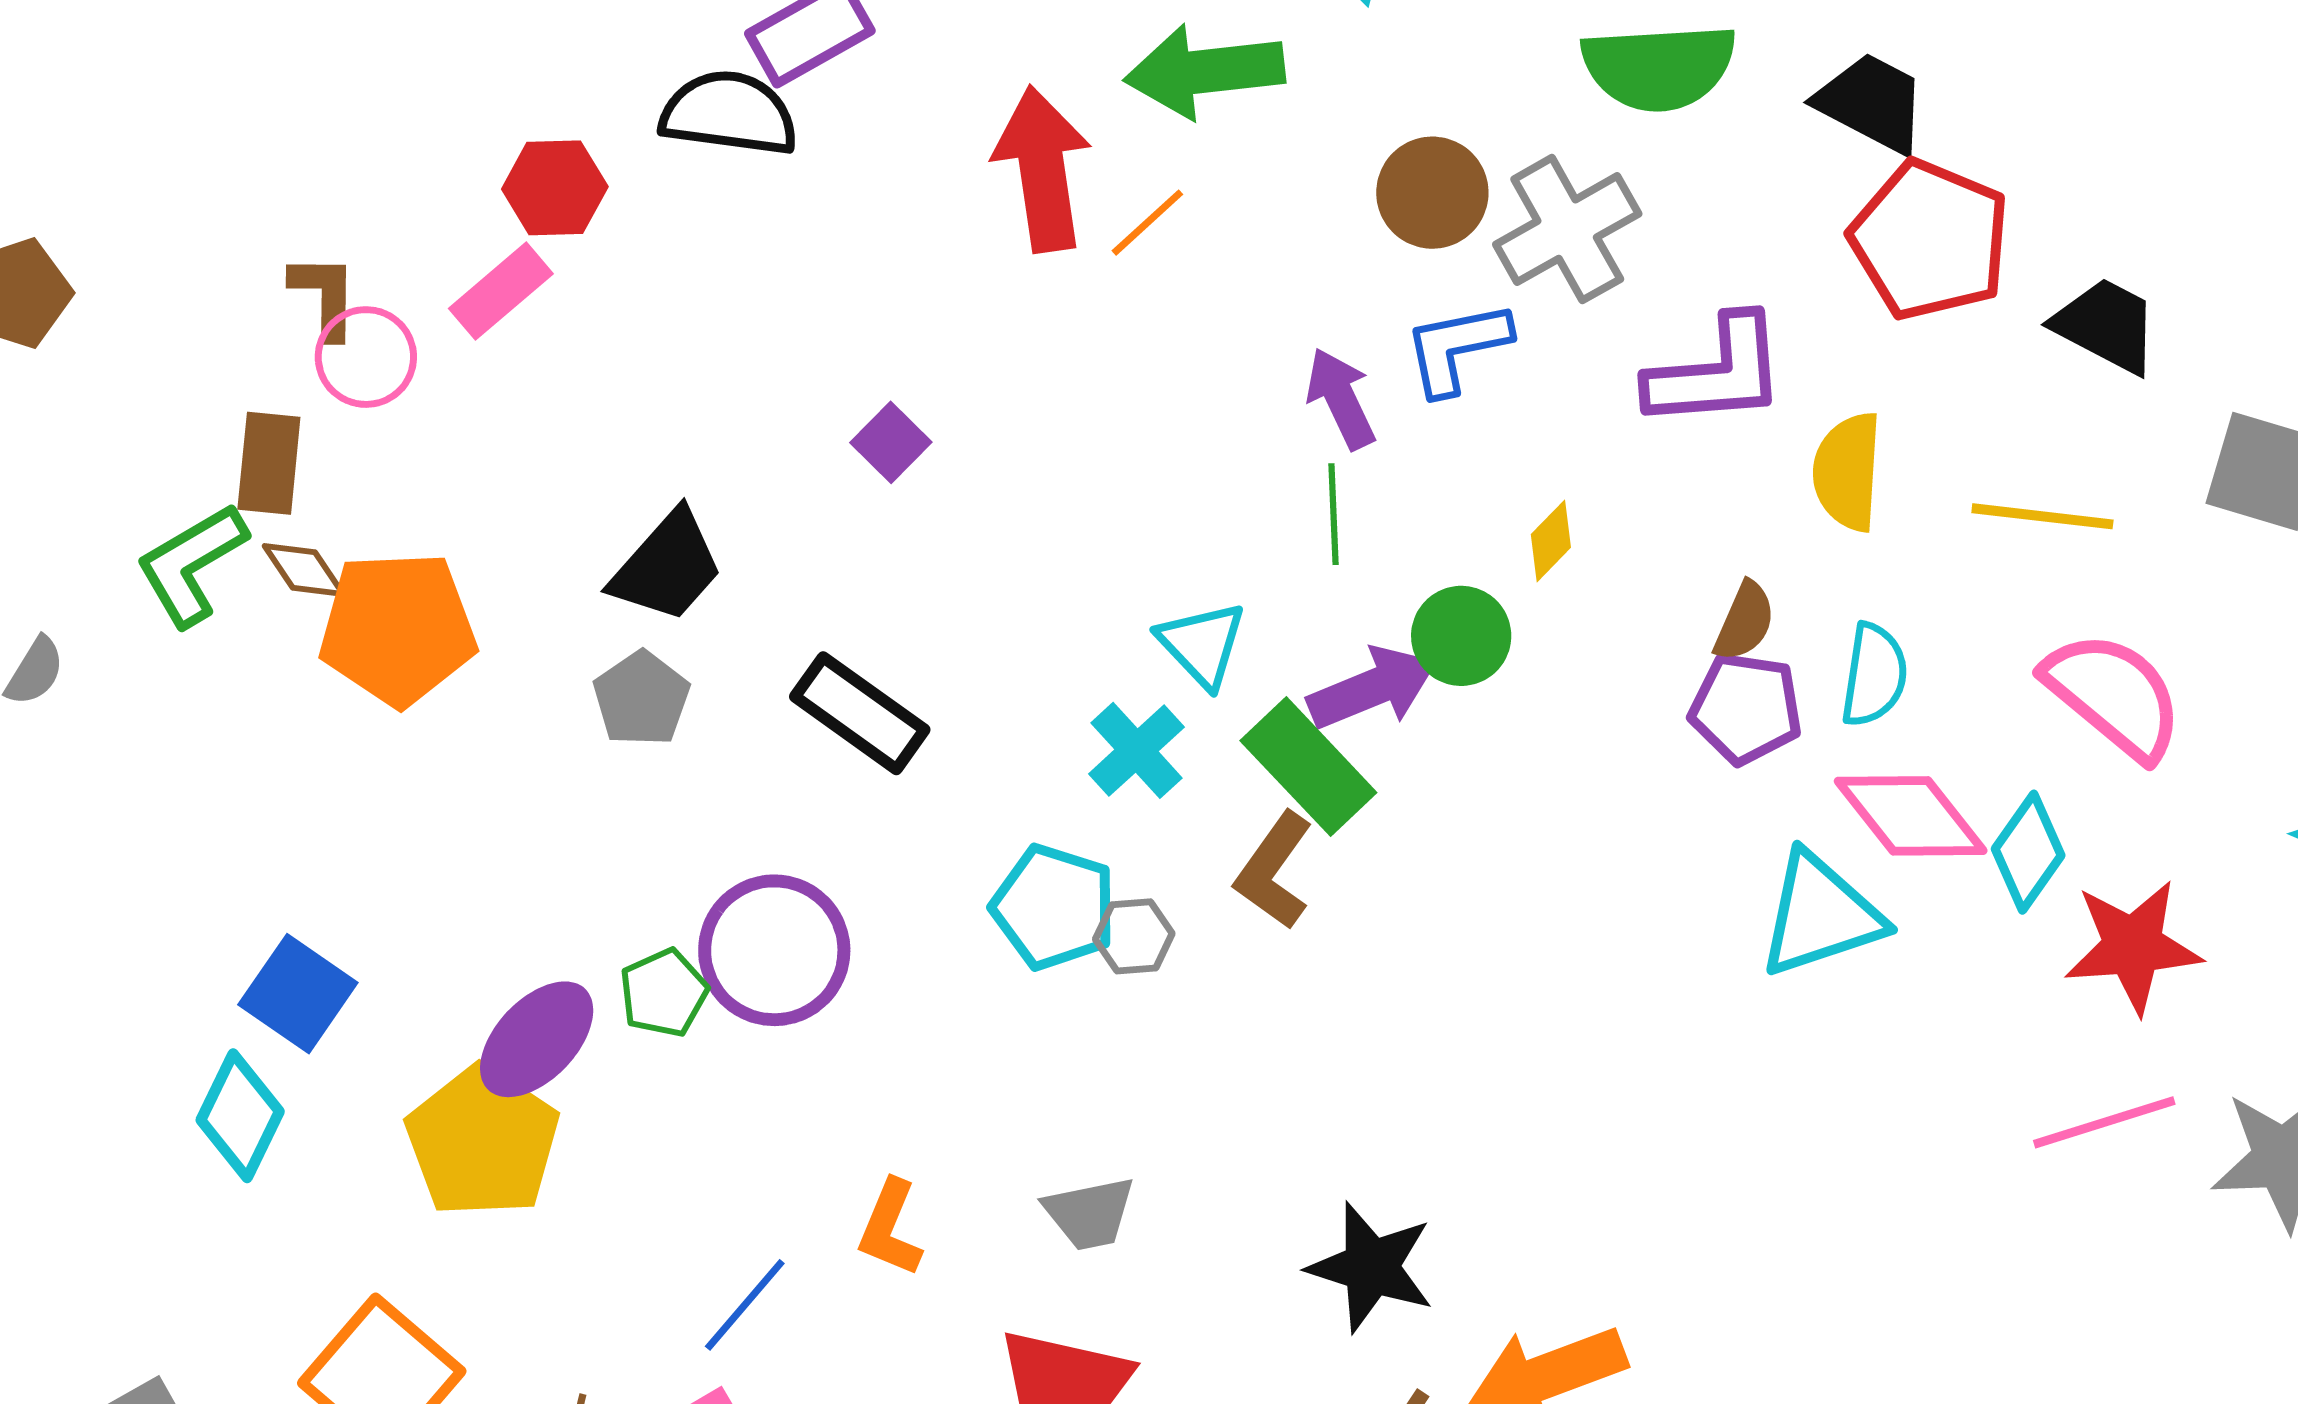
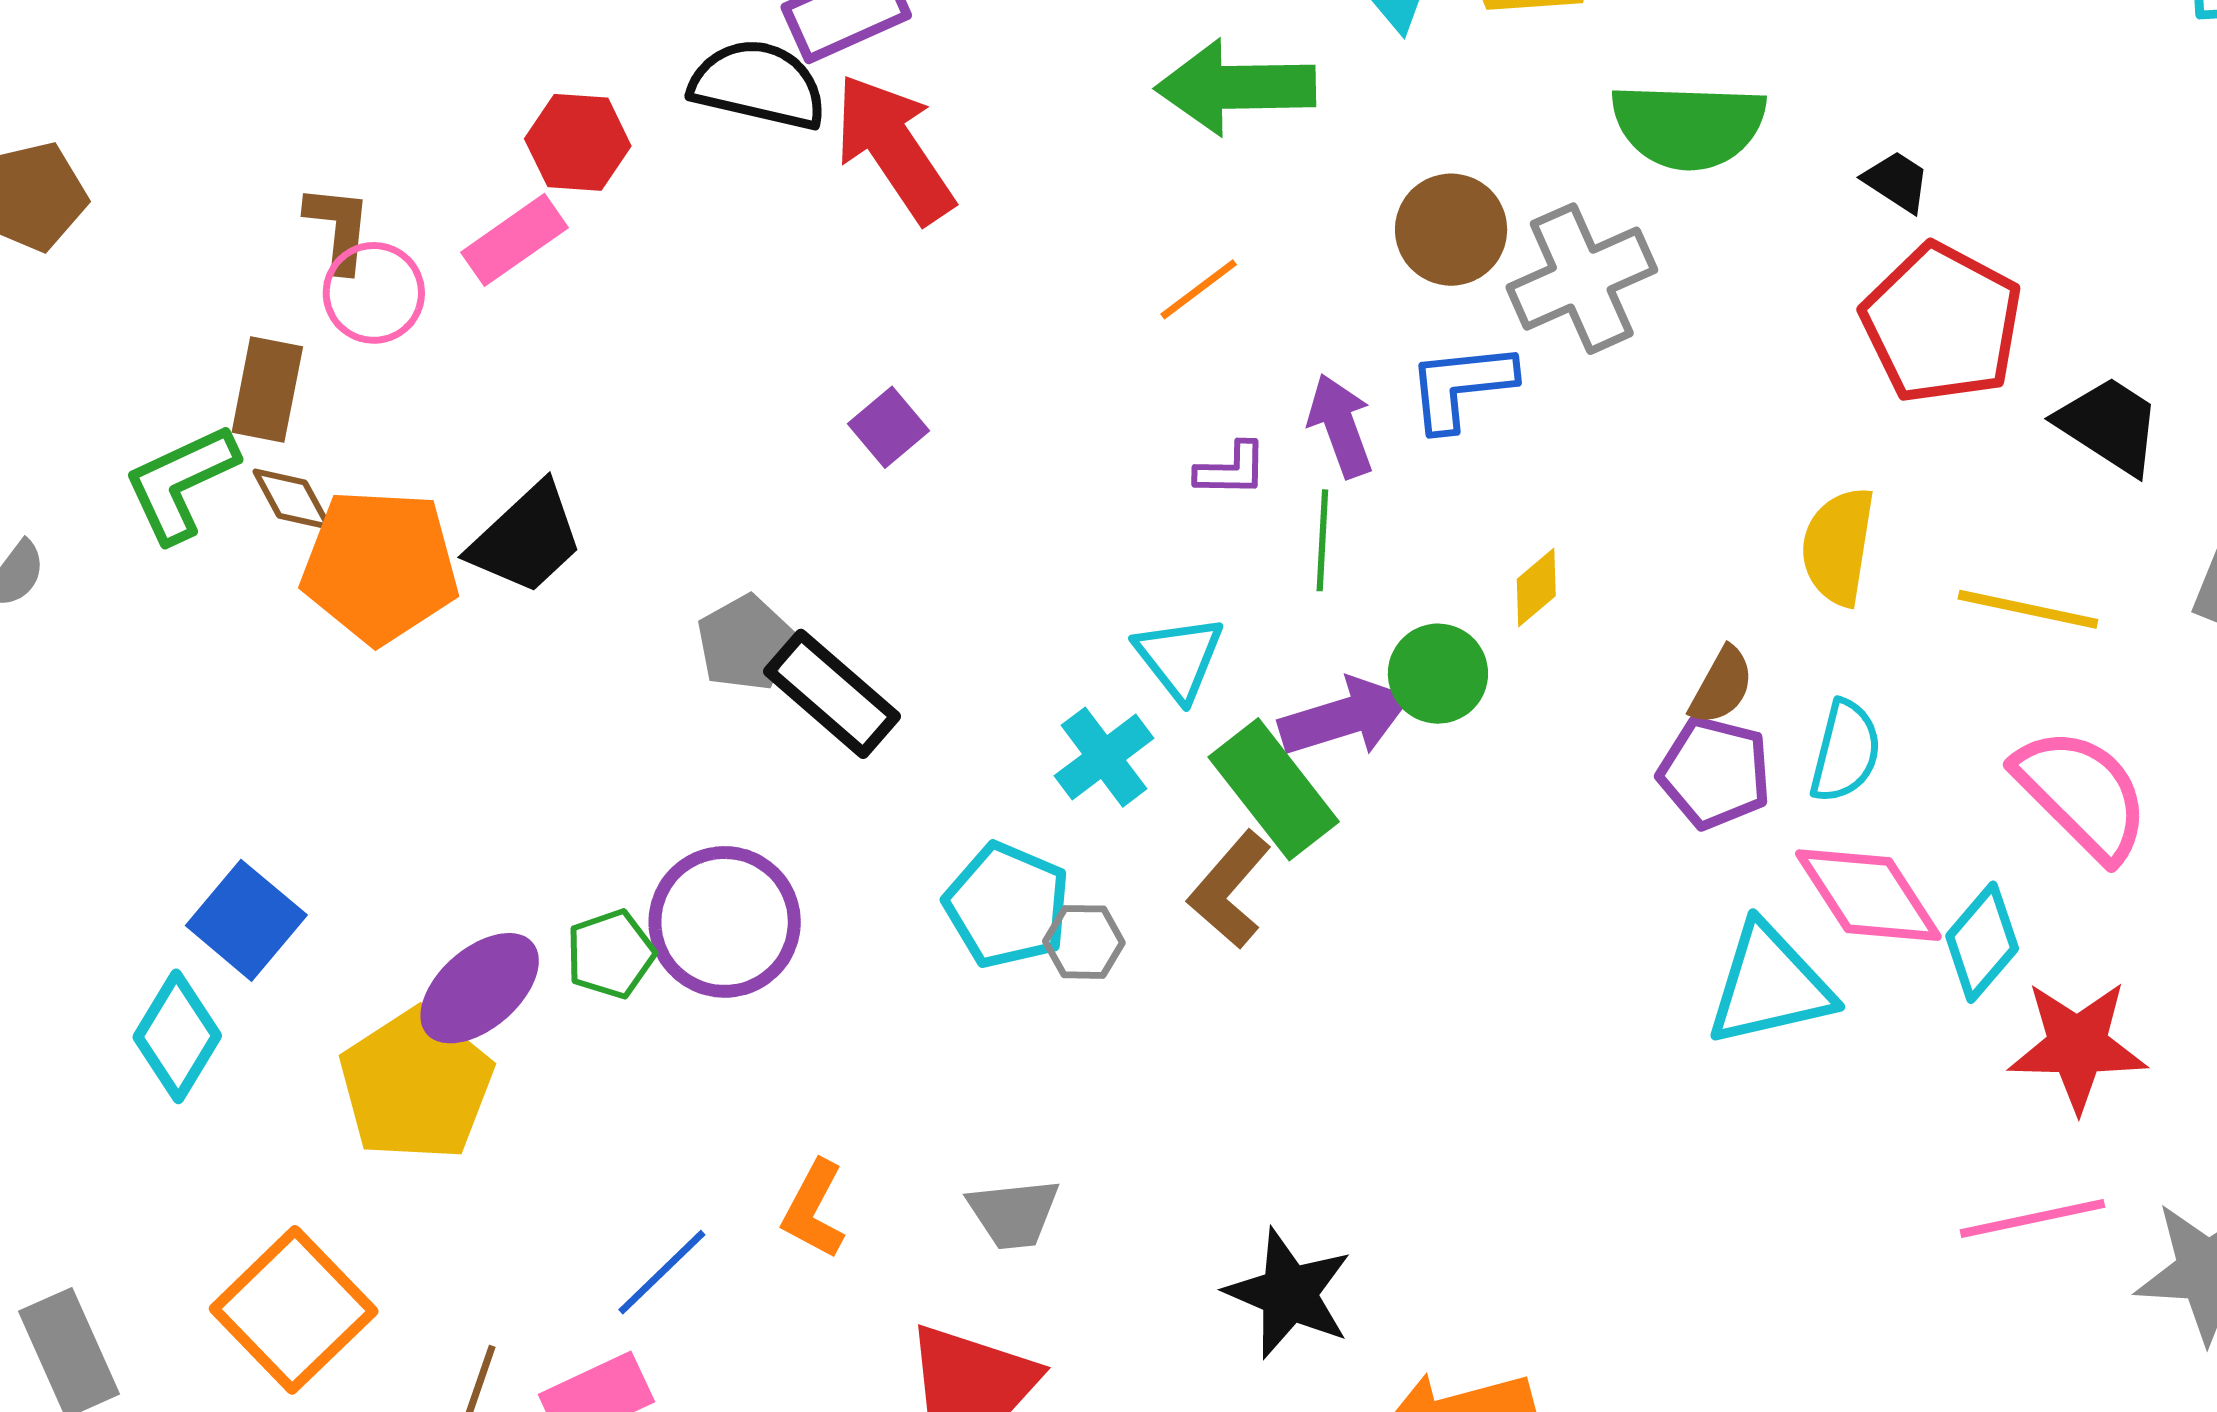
black trapezoid: (1872, 103) -> (1897, 181), size x0.6
red arrow: (1042, 169) -> (894, 148), moved, turned -31
orange line: (1147, 223) -> (1199, 289), moved
purple L-shape: (1717, 373) -> (1231, 470), moved, size x0.5
black trapezoid: (667, 567) -> (526, 539), moved
gray pentagon: (641, 699) -> (745, 643), moved

